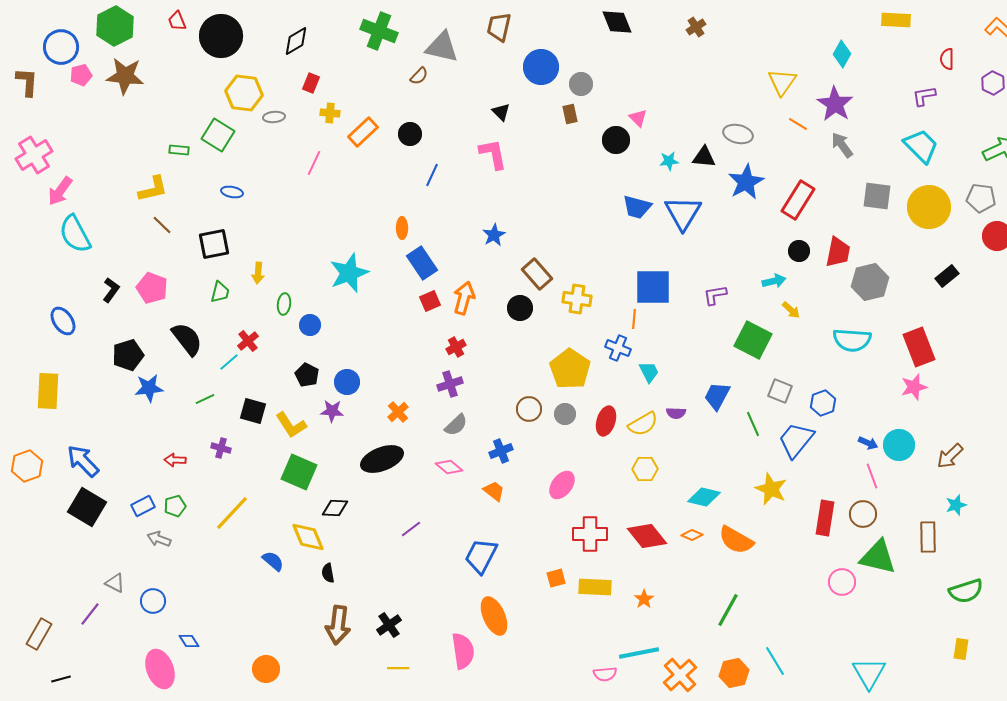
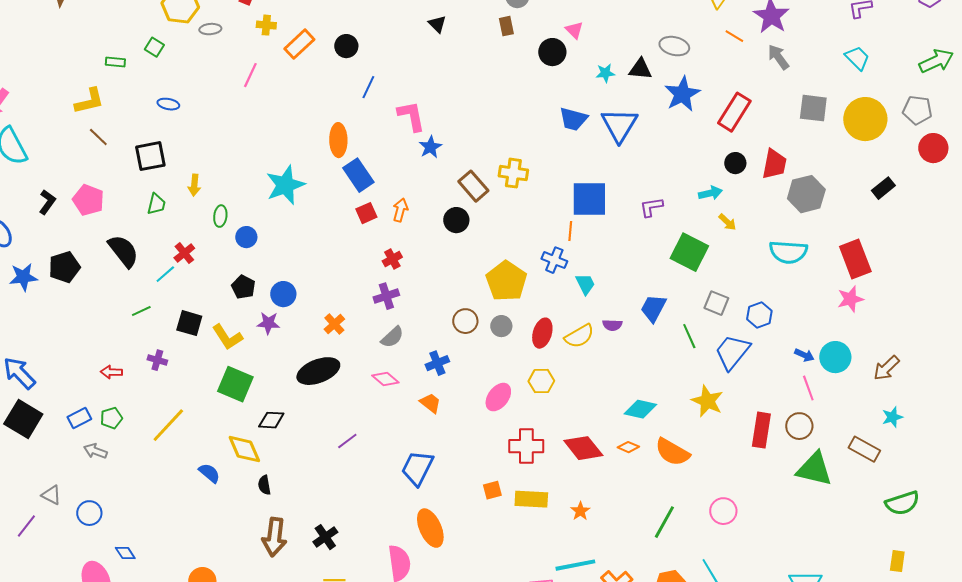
green square: (218, 135) -> (154, 47), size x0.6
cyan trapezoid: (921, 146) -> (857, 58), size x0.7
pink L-shape: (493, 154) -> (411, 116), moved
orange ellipse: (402, 228) -> (338, 140), size x1.5
orange arrow: (464, 298) -> (400, 210), size x0.7
yellow cross: (577, 299) -> (513, 173), moved
blue star: (149, 388) -> (23, 277), moved
yellow hexagon: (645, 469) -> (541, 381), moved
brown rectangle: (928, 537) -> (864, 449), turned -60
pink circle: (842, 582) -> (723, 511), moved

